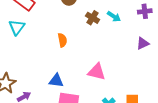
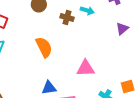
orange semicircle: (62, 40) -> (44, 47), size x1.5

